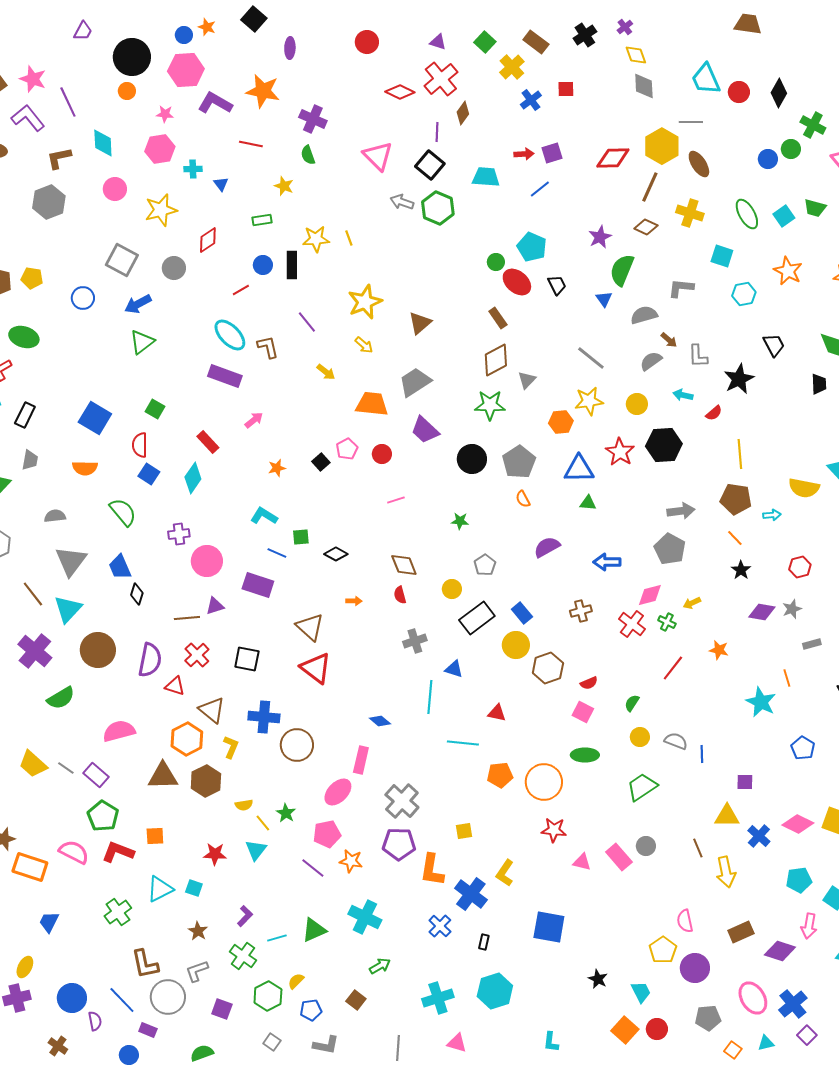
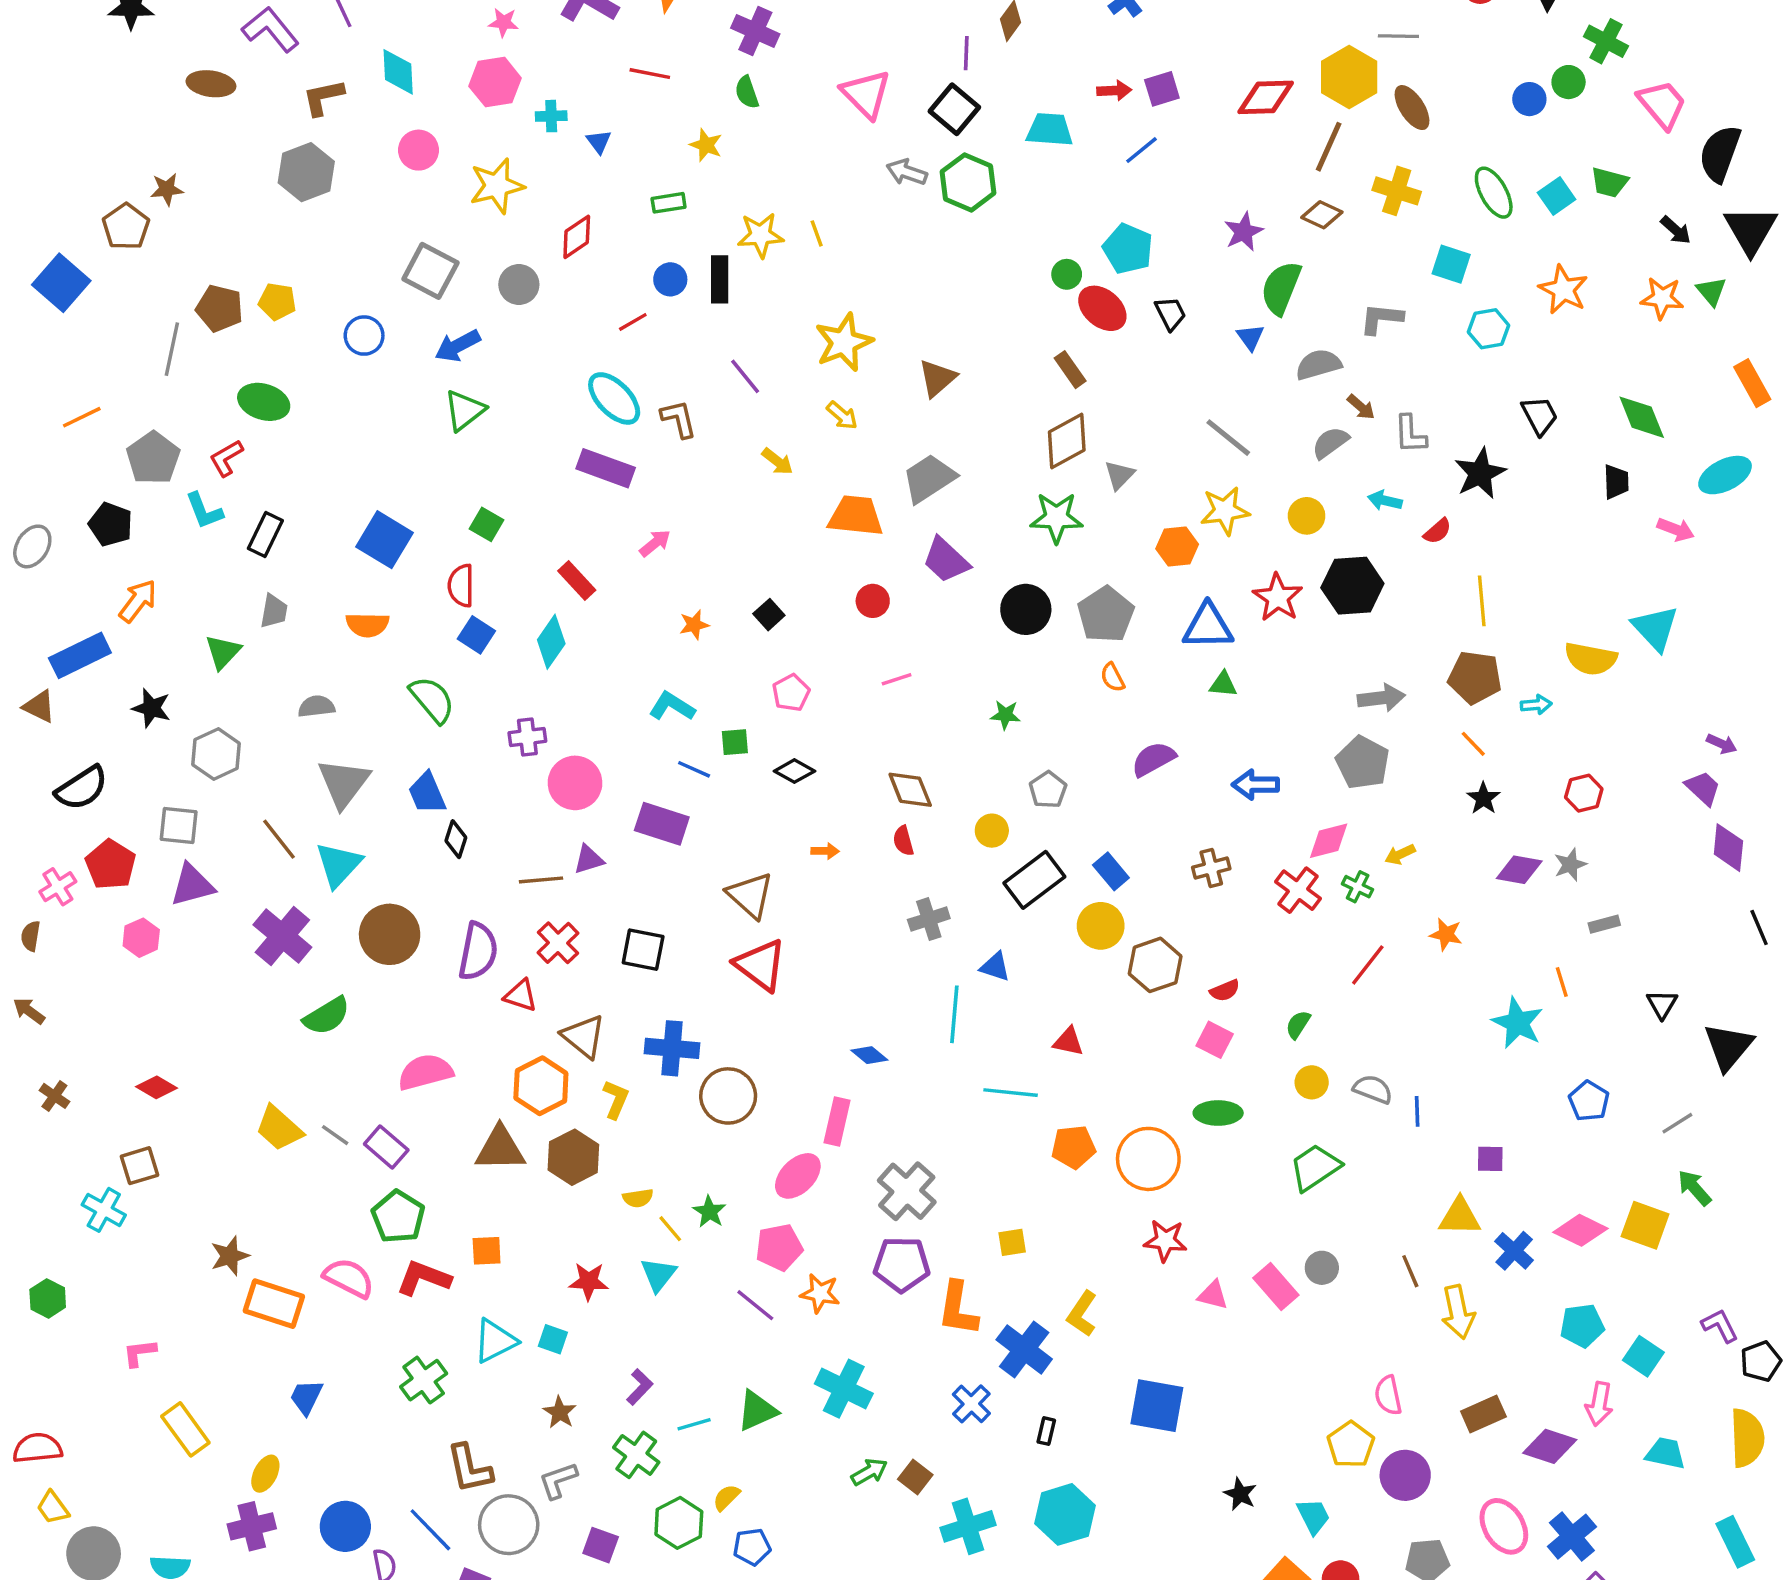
pink pentagon: (347, 449) -> (791, 693), moved
brown square: (356, 1000) -> (915, 1477), moved

